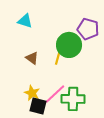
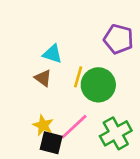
cyan triangle: (25, 21) -> (52, 54), moved
green circle: (69, 45) -> (98, 85), moved
green cross: (73, 99) -> (116, 133), moved, turned -30

